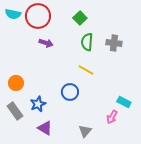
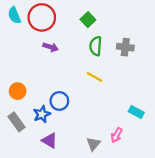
cyan semicircle: (13, 14) -> (14, 15), turned 56
blue circle: (70, 92) -> (59, 101), moved
pink arrow: (112, 117) -> (117, 135), moved

